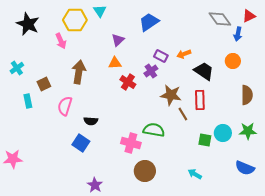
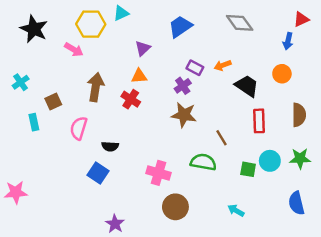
cyan triangle: (100, 11) -> (121, 13), turned 40
gray diamond: (220, 19) -> (240, 23), moved
pink arrow: (61, 41) -> (74, 50), turned -35
red cross: (128, 82) -> (131, 99), moved
brown star: (171, 95) -> (184, 115), moved
red rectangle: (200, 100) -> (259, 121), moved
green semicircle: (154, 130) -> (203, 162), moved
blue semicircle: (245, 168) -> (296, 203), turned 54

